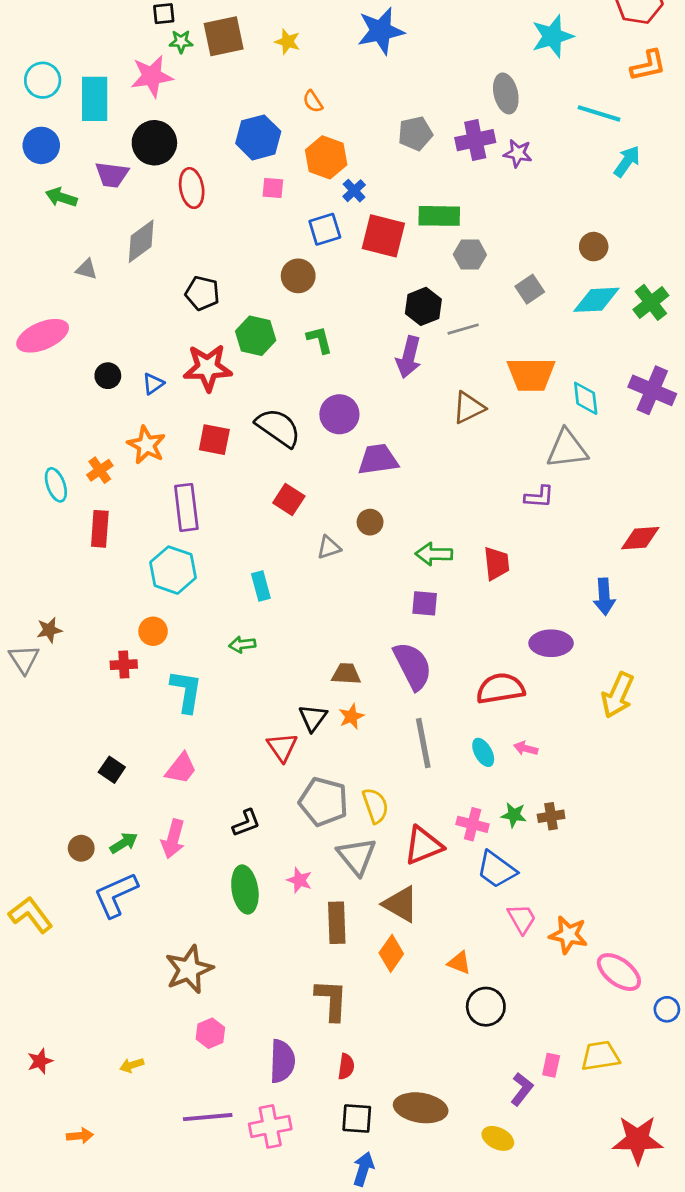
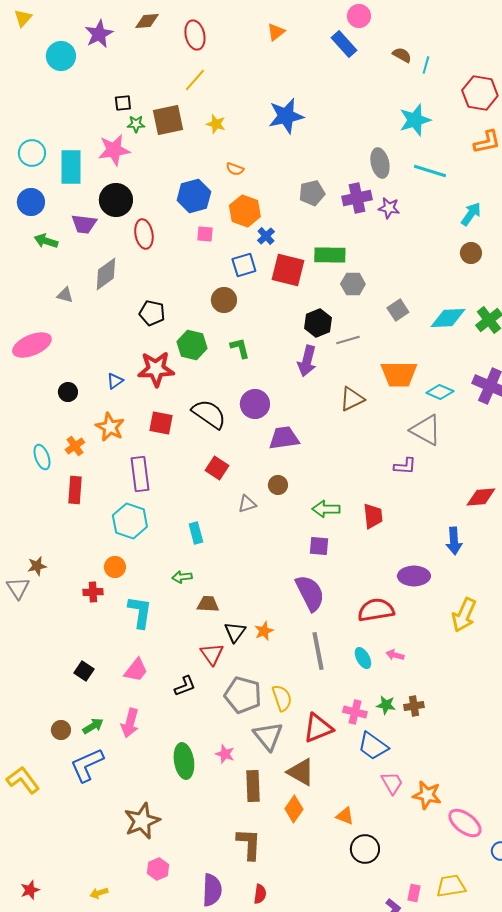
orange semicircle: (313, 101) -> (235, 169), turned -36
cyan line: (599, 113) -> (430, 171), moved
brown circle: (594, 247) -> (471, 253), moved
black circle: (108, 376) -> (68, 392), moved
cyan diamond: (586, 398) -> (440, 392), turned -60
gray triangle: (567, 449) -> (426, 430), turned 36
brown trapezoid: (346, 674) -> (208, 604), moved
black L-shape: (246, 823) -> (185, 686), moved

